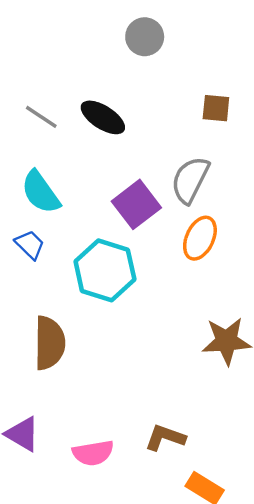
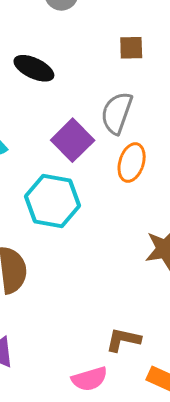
pink semicircle: (93, 453) -> (90, 379), moved

